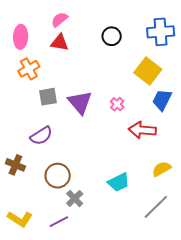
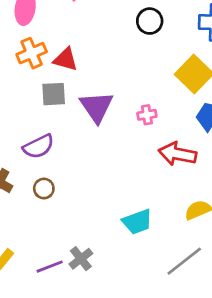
red triangle: (60, 43) -> (66, 59), moved
pink cross: (117, 104) -> (147, 115), turned 32
brown circle: (58, 176) -> (44, 189), moved, size x0.6
gray cross: (75, 198) -> (81, 259), moved

